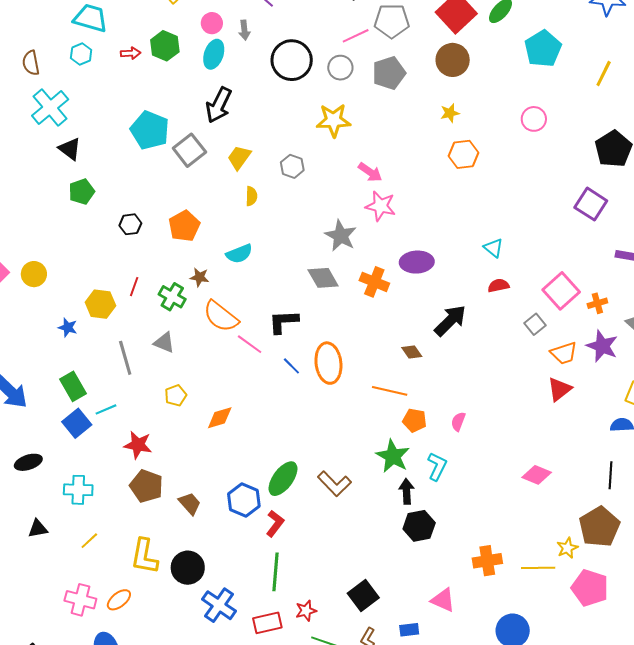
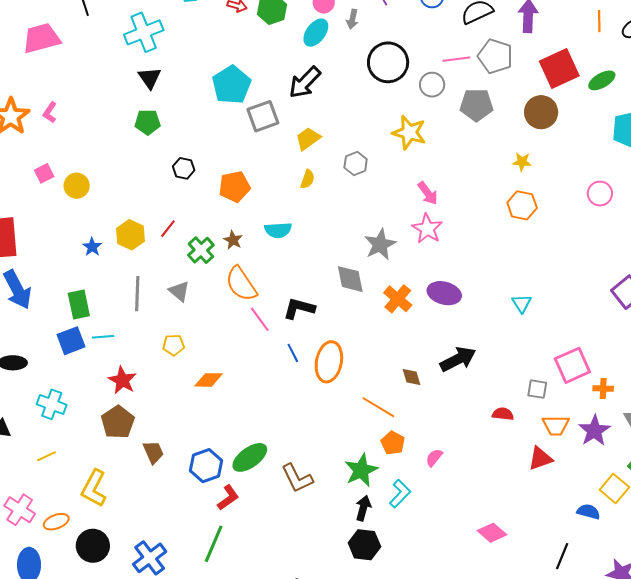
red semicircle: (498, 286) -> (503, 414), moved
gray square: (535, 324) -> (537, 389), turned 30
black circle: (188, 568) -> (93, 546), moved

